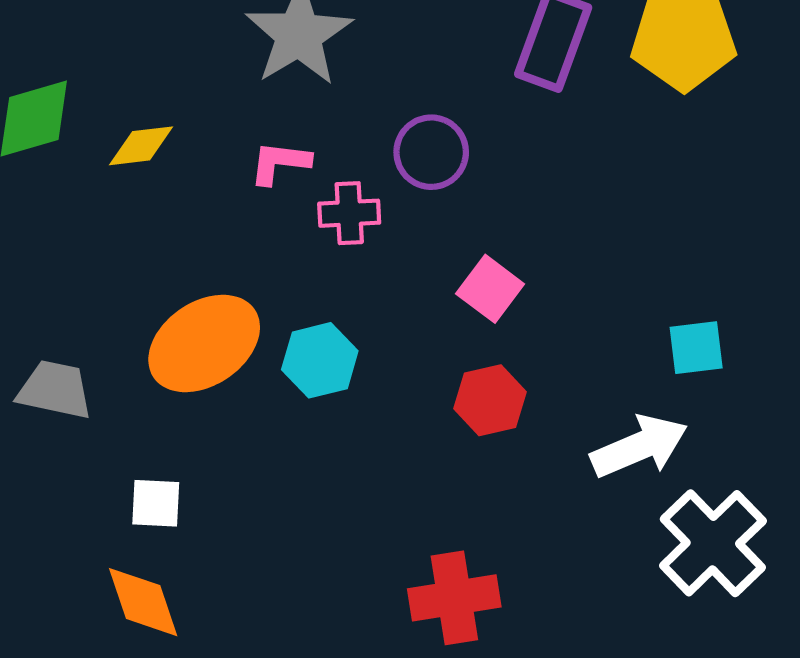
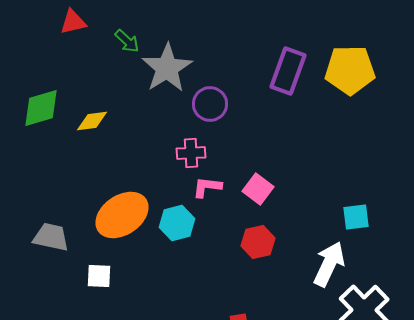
purple circle: (431, 152) -> (210, 104), moved
pink L-shape: (280, 163) -> (207, 187), moved
white arrow: (639, 446) -> (329, 264), turned -42
white square: (156, 503) -> (99, 276), moved

